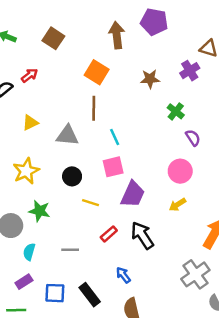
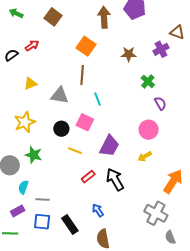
pink square: (113, 167) -> (85, 122), moved, turned 36
gray line: (70, 250) -> (43, 200), moved
gray cross: (195, 274) -> (156, 213), turned -30

